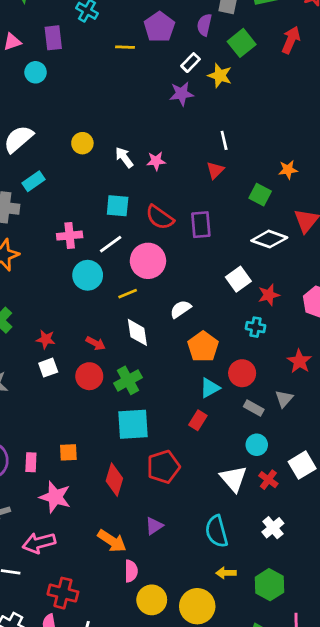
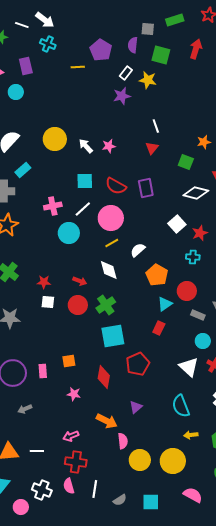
green square: (242, 43) -> (161, 55), turned -30
yellow circle: (82, 143) -> (55, 139), size x1.5
yellow line: (128, 294) -> (112, 243), moved
white square: (48, 368) -> (48, 302), turned 32
pink star: (55, 497) -> (74, 394), moved, size x0.6
pink arrow: (39, 543) -> (71, 436), moved, size x0.7

